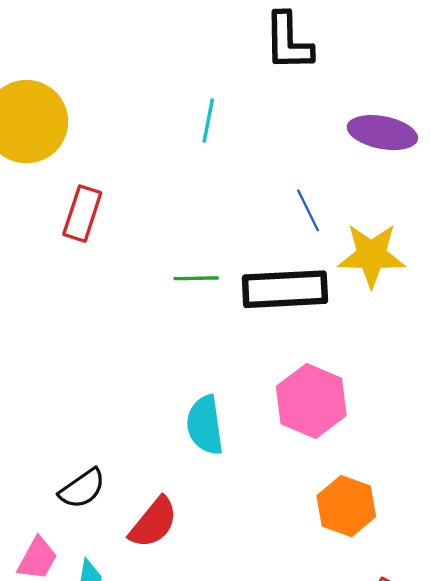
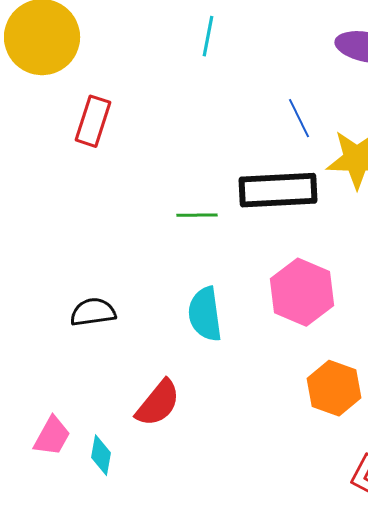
green line: (196, 278) -> (197, 215), moved
black semicircle: (82, 489) -> (93, 312), moved, turned -153

